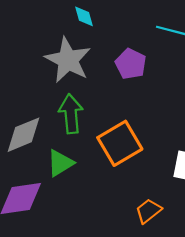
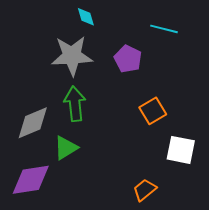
gray star: (68, 60) -> (72, 56), turned -30
orange square: (120, 143) -> (153, 111), moved, size x0.7

